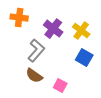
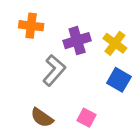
purple cross: (53, 29) -> (77, 41), turned 36
brown semicircle: (34, 76) -> (42, 118), moved

